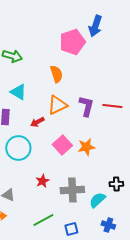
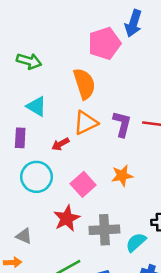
orange semicircle: (56, 74) -> (84, 84), size x1.4
pink square: (62, 145) -> (83, 184), moved
red star: (42, 181) -> (67, 218), size x1.5

